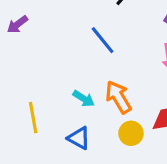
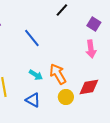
blue line: (103, 40) -> (32, 38), moved

